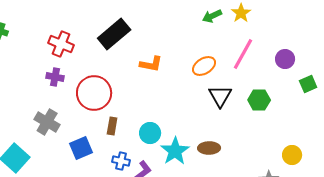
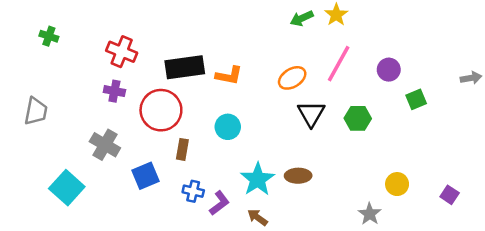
black rectangle: (114, 34) -> (185, 67), moved, turned 32
cyan circle: (150, 133) -> (228, 127), moved

